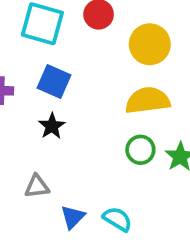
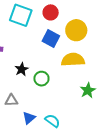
blue square: (54, 81) -> (51, 39), moved
green circle: (140, 150) -> (41, 79), moved

